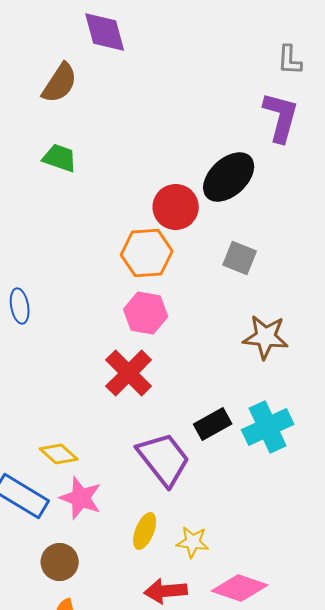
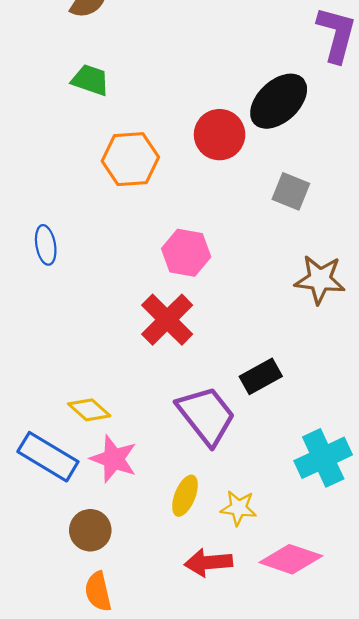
orange hexagon: (147, 253) -> (130, 159), moved
cyan cross: (268, 427) -> (323, 458), moved

